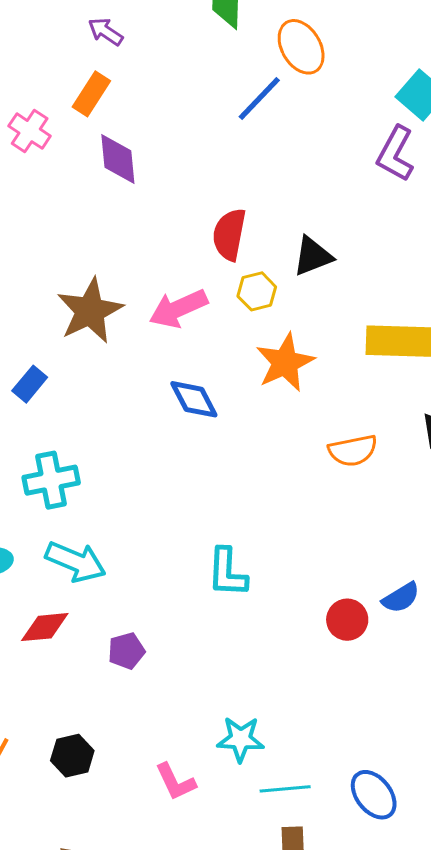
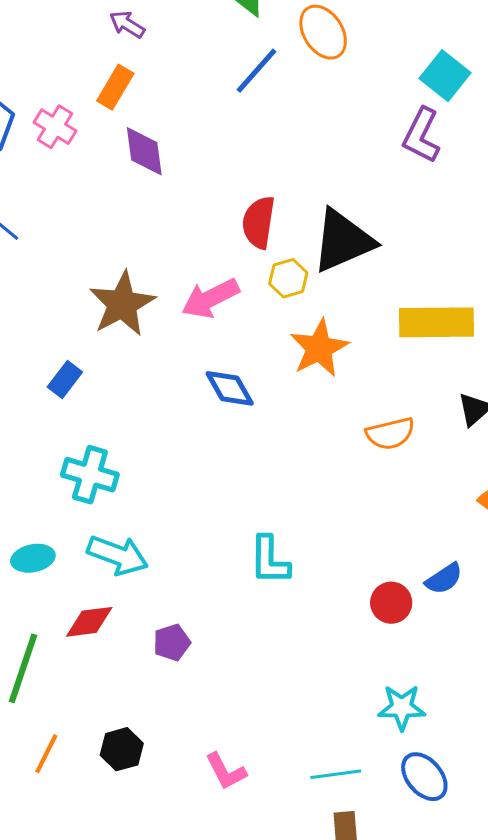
blue line: (259, 99) -> (257, 71), moved
black triangle: (313, 256) -> (343, 241), size x1.6
cyan cross: (51, 480) -> (90, 475), turned 30
cyan star: (241, 739) -> (402, 707), moved

